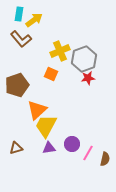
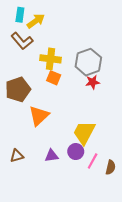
yellow cross: (60, 51) -> (50, 59), moved, turned 30
yellow trapezoid: (46, 126) -> (84, 133), moved

